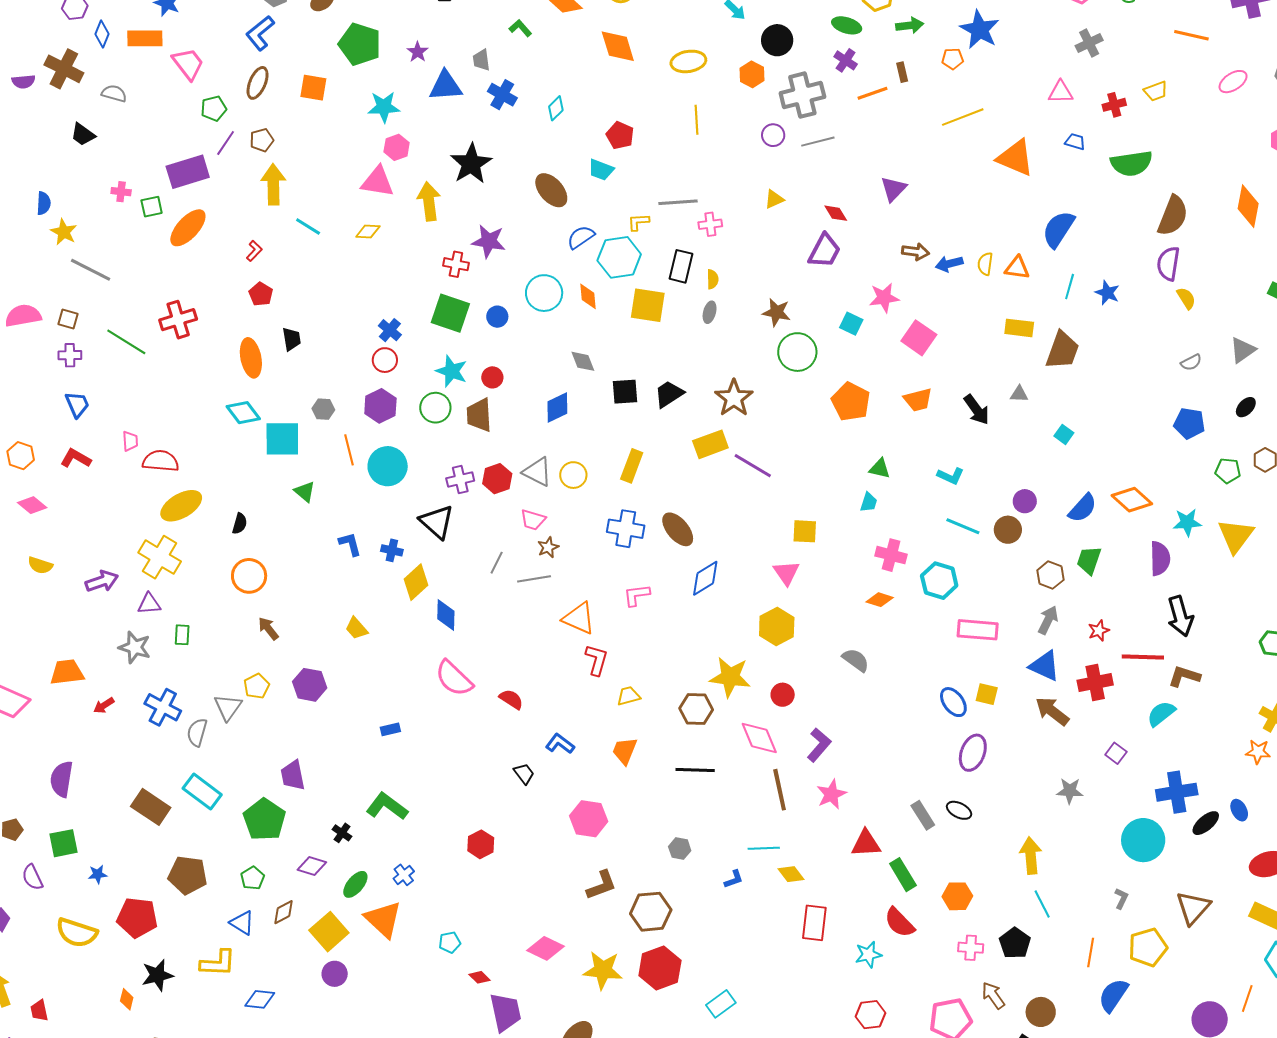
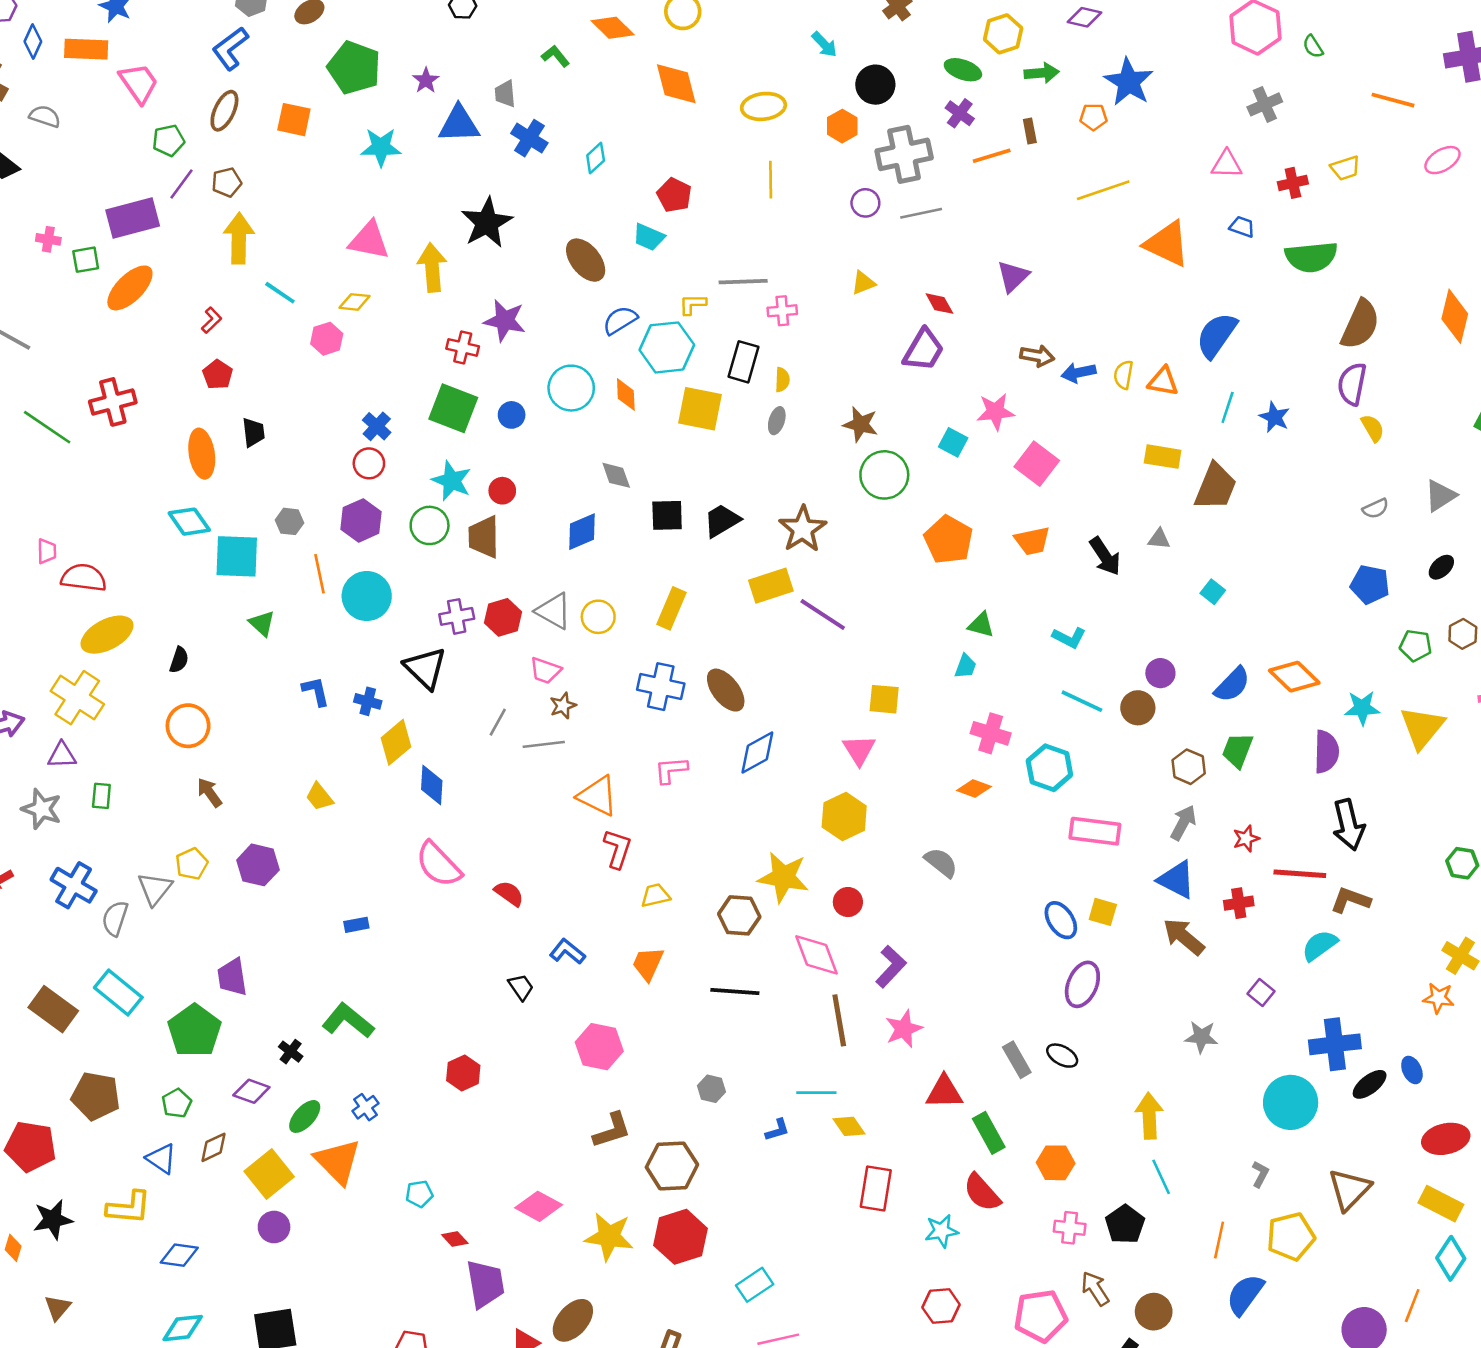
pink hexagon: (397, 147) -> (327, 339), moved
red cross: (1095, 683) -> (1239, 903), size x0.7

